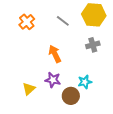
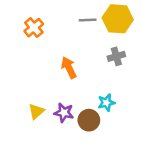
gray line: (63, 21) -> (88, 20), moved, turned -40
purple star: (53, 80) -> (64, 113), moved

